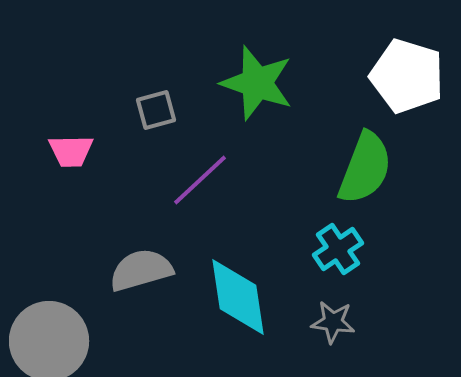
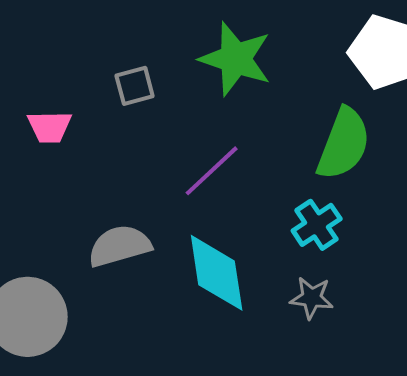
purple line: (200, 180) -> (212, 171), moved

